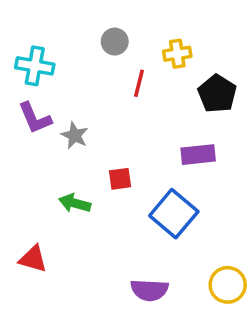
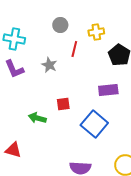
gray star: (75, 135) -> (49, 65), moved

